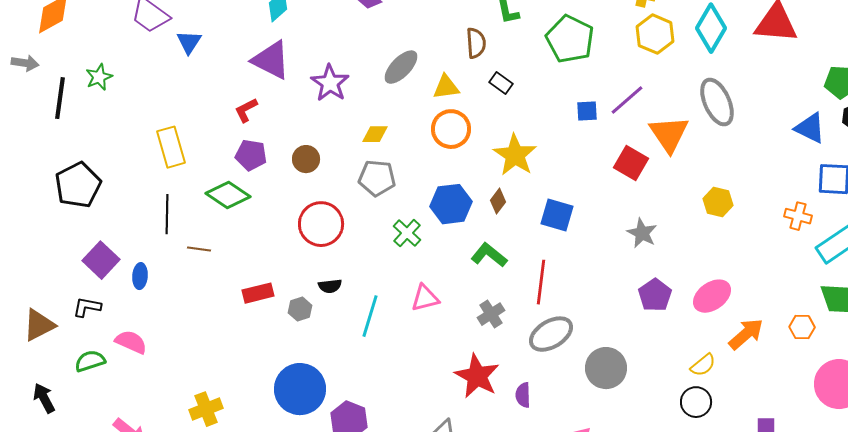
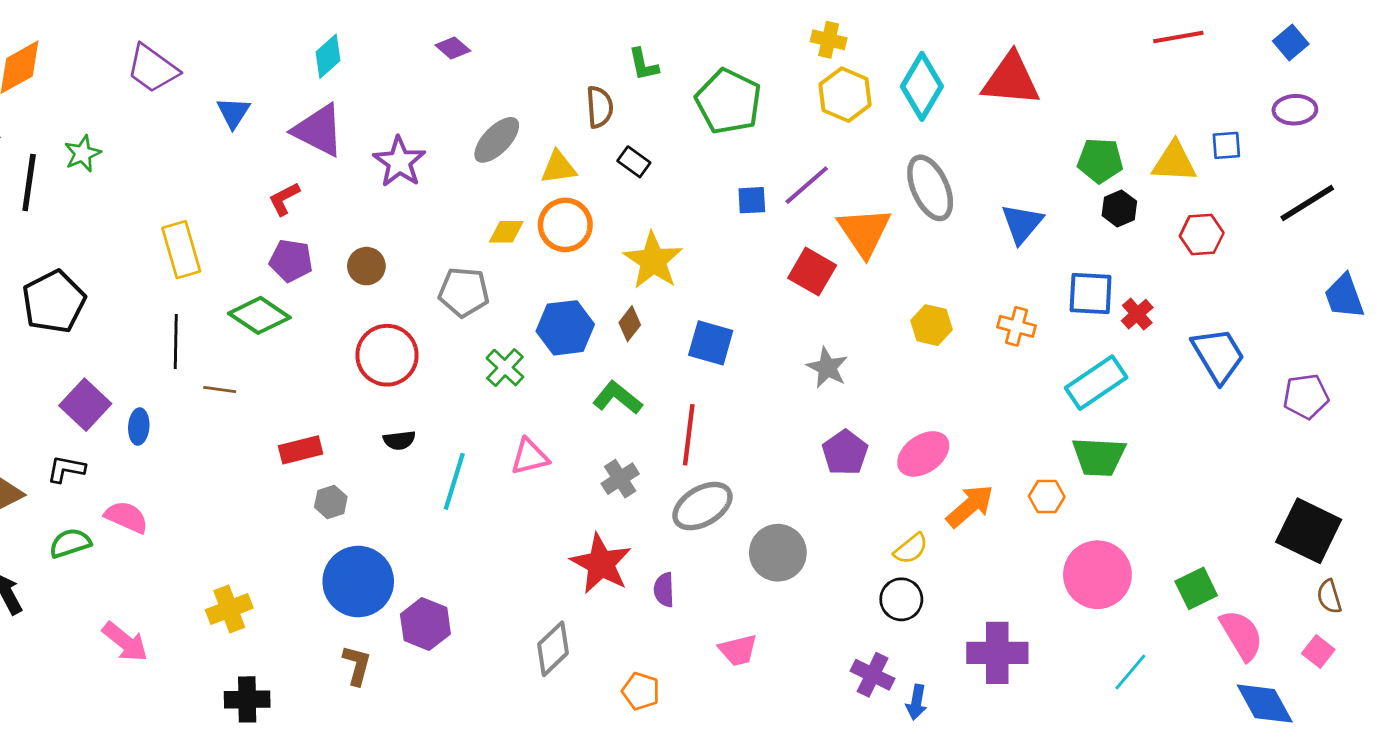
blue triangle: (189, 42) -> (233, 112), moved
blue triangle: (810, 128) -> (1022, 224), moved, turned 44
yellow diamond: (375, 134) -> (506, 232), moved
orange cross: (798, 216) -> (1017, 326), moved
gray hexagon: (300, 309) -> (331, 502), moved

